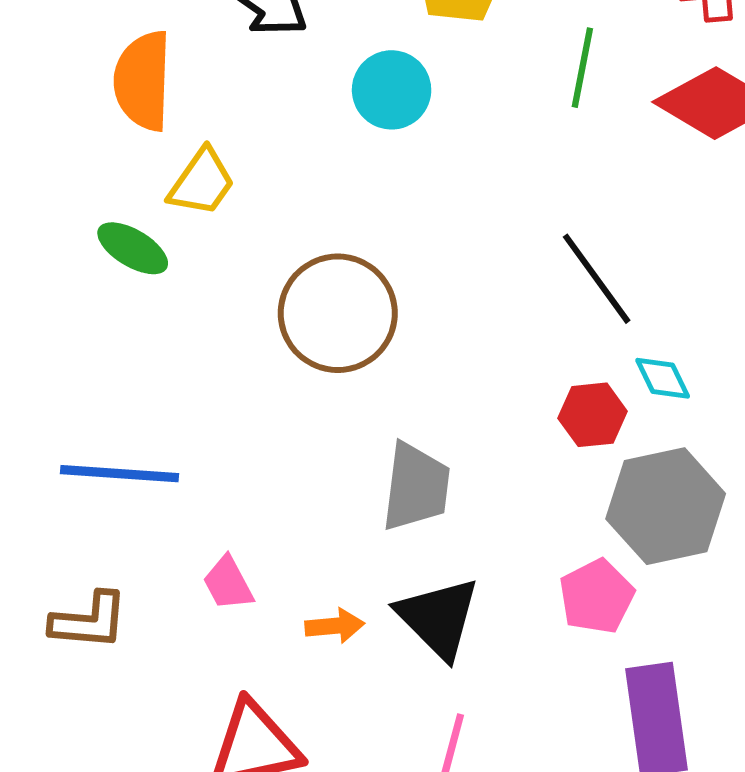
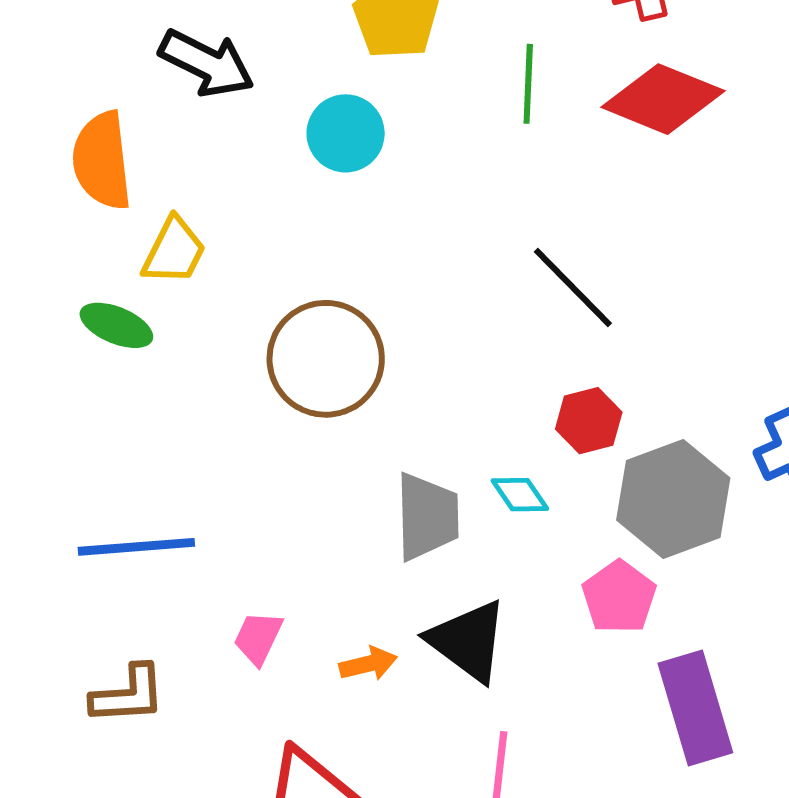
cyan diamond: (663, 378) -> (520, 495), moved
pink trapezoid: (228, 583) -> (258, 638), turned 62

